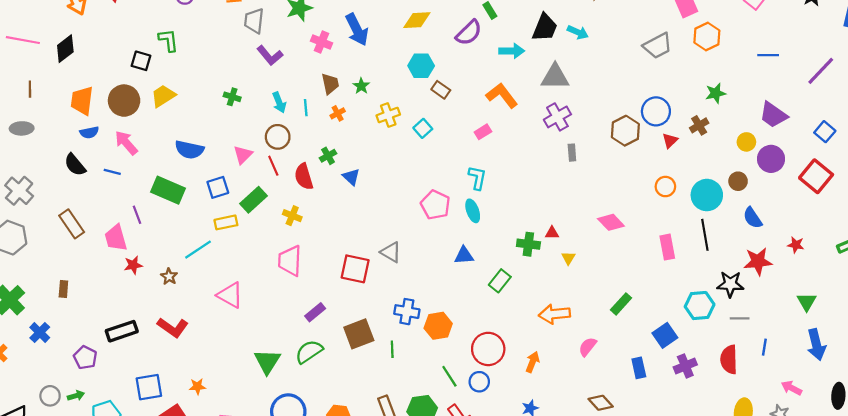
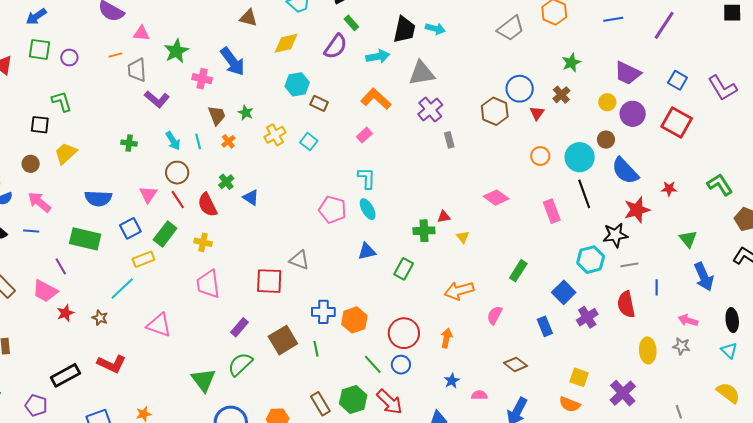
brown circle: (124, 101) -> (31, 164), size x0.6
blue semicircle: (753, 218) -> (625, 171), size x1.4
pink trapezoid: (116, 238) -> (45, 291), turned -36

